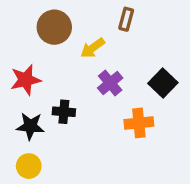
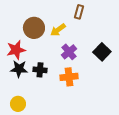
brown circle: (54, 27) -> (34, 28), moved
orange cross: (139, 123) -> (69, 77), moved
black star: (30, 126) -> (19, 69), moved

